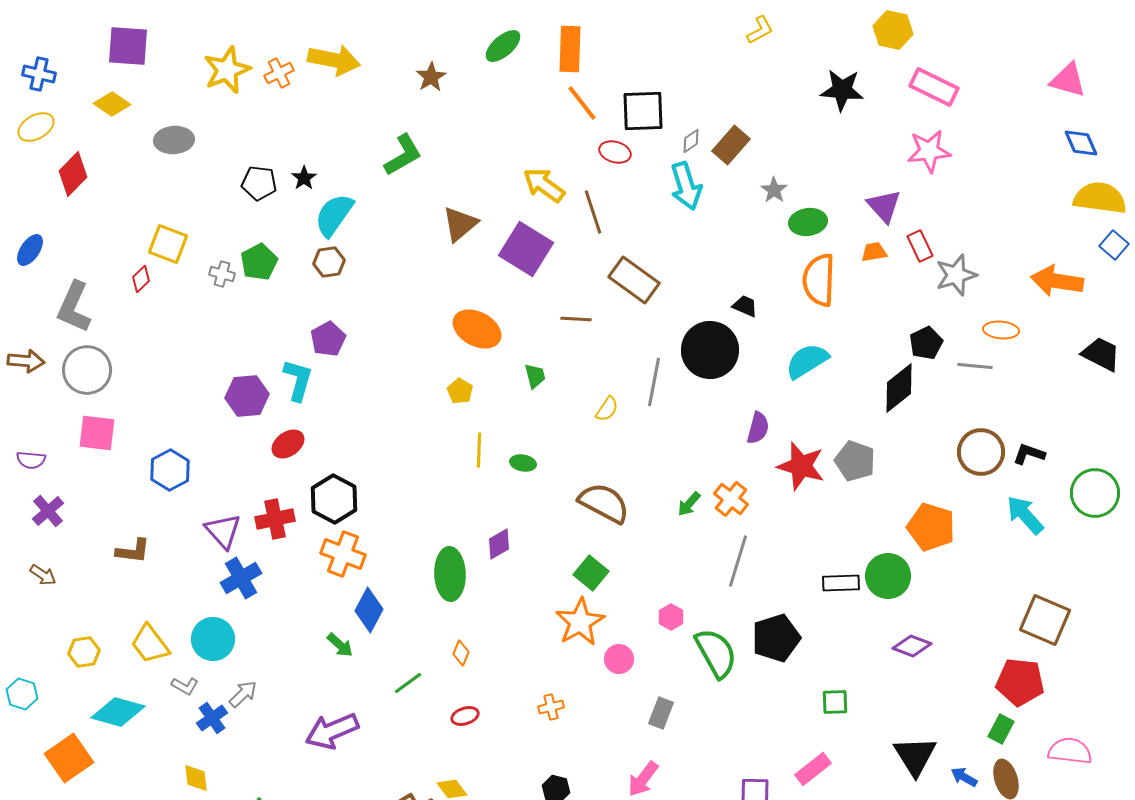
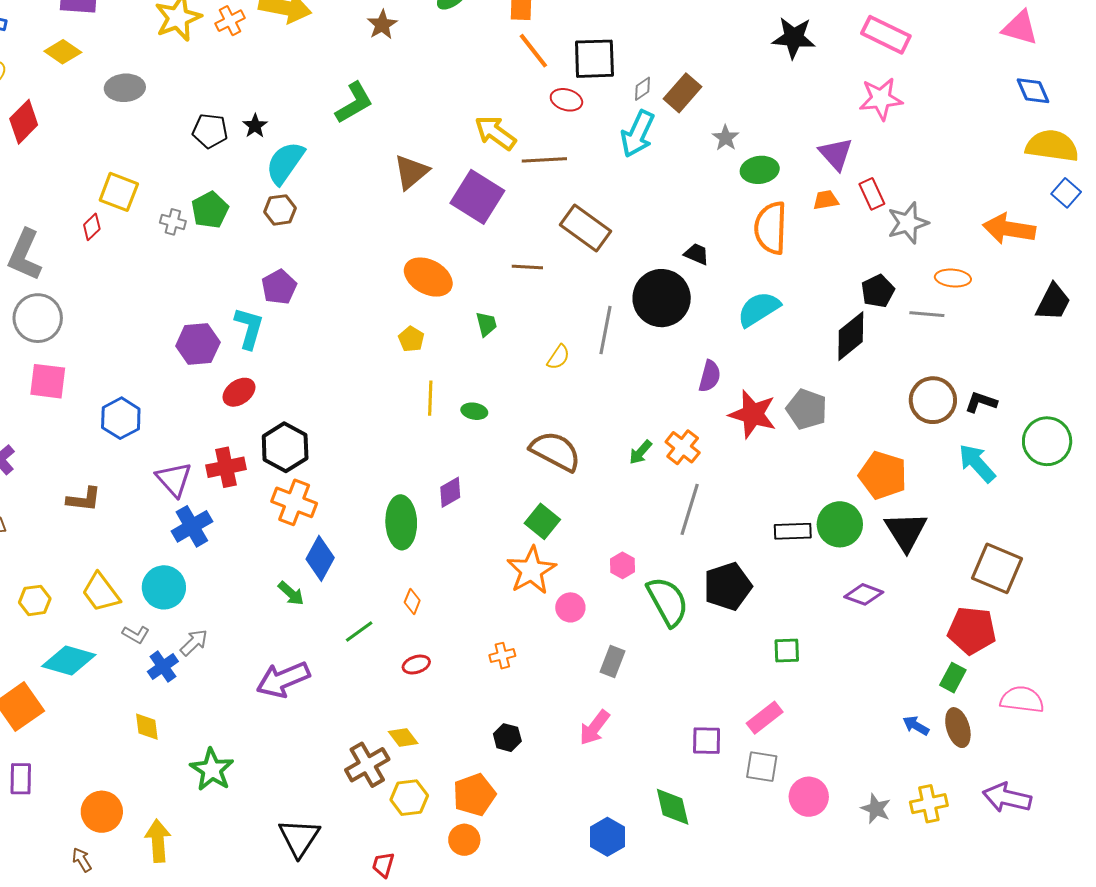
cyan arrow: (686, 186) -> (638, 134), turned 42
brown line: (593, 212) -> (544, 160), turned -75
black trapezoid: (1101, 354) -> (1053, 302), turned 90
black triangle: (915, 756) -> (906, 531), moved

